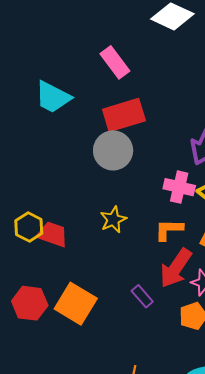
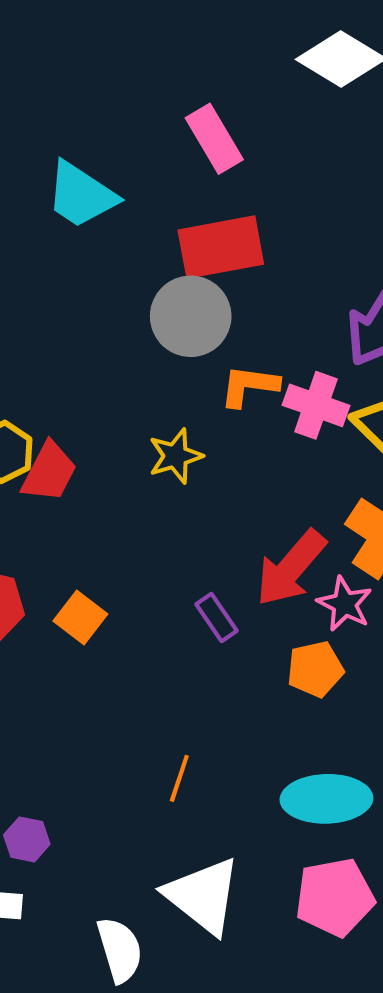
orange L-shape: (169, 230) -> (249, 386), moved
red trapezoid: (52, 234) -> (49, 472), turned 92
orange square: (76, 304) -> (80, 617), size x0.6

